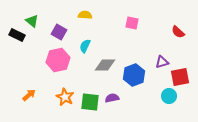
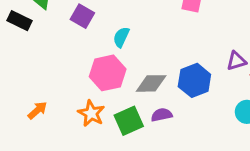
pink hexagon: (58, 60) -> (108, 73), moved
gray diamond: (105, 65) -> (151, 83), moved
green square: (90, 102) -> (129, 121), turned -30

